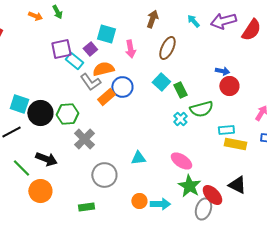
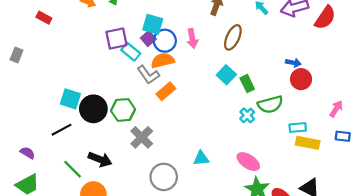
cyan square: (106, 34) -> (153, 24), moved
blue circle: (122, 87) -> (165, 41), moved

